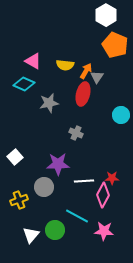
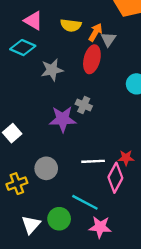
purple star: (58, 164) -> (63, 119), moved
pink star: (104, 231) -> (100, 227), moved

